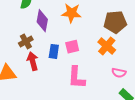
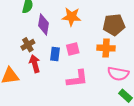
orange cross: (107, 46) -> (106, 48), turned -36
pink semicircle: (119, 73) -> (118, 74), size x1.5
pink L-shape: (76, 77) -> (77, 79), turned -100

